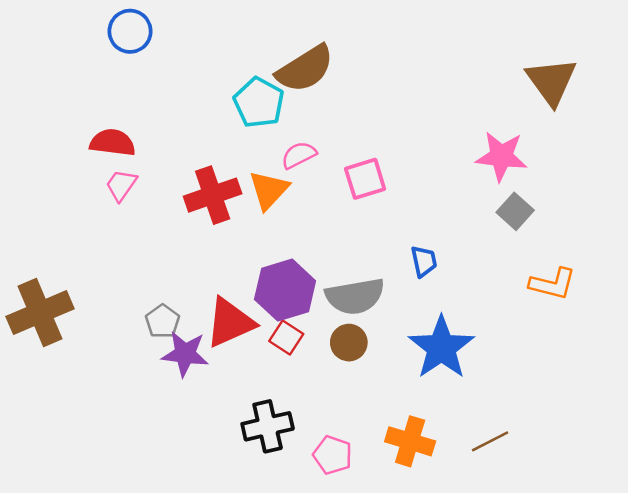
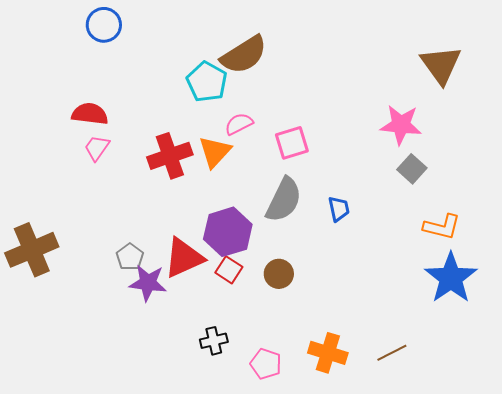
gray semicircle: (355, 296) -> (284, 200), moved, turned -54
blue star: (441, 348) -> (451, 278), moved
black cross: (268, 426) -> (214, 341), size x0.7

